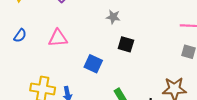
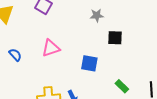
blue semicircle: (20, 36) -> (15, 55), turned -64

